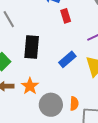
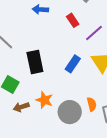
red rectangle: (66, 16) -> (73, 20), moved

